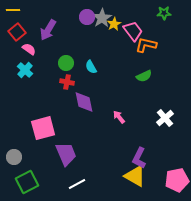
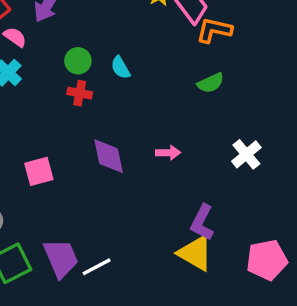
purple diamond: (84, 102) -> (109, 156), moved
pink arrow: (119, 117) -> (168, 153), turned 128
pink square: (43, 128) -> (39, 171), size x0.7
purple trapezoid: (66, 154) -> (61, 258), moved

